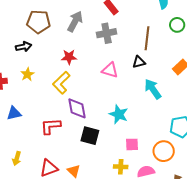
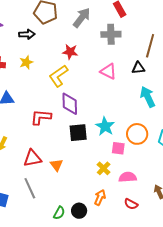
cyan star: (119, 114) -> (105, 126), moved
black square: (90, 136) -> (78, 133), turned -30
orange circle: (164, 151) -> (137, 134), moved
yellow cross: (121, 167) -> (104, 168), turned 32

